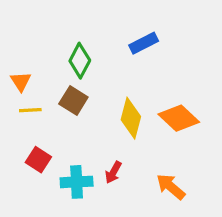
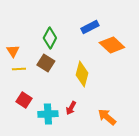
orange diamond: (179, 118) -> (112, 45), moved

